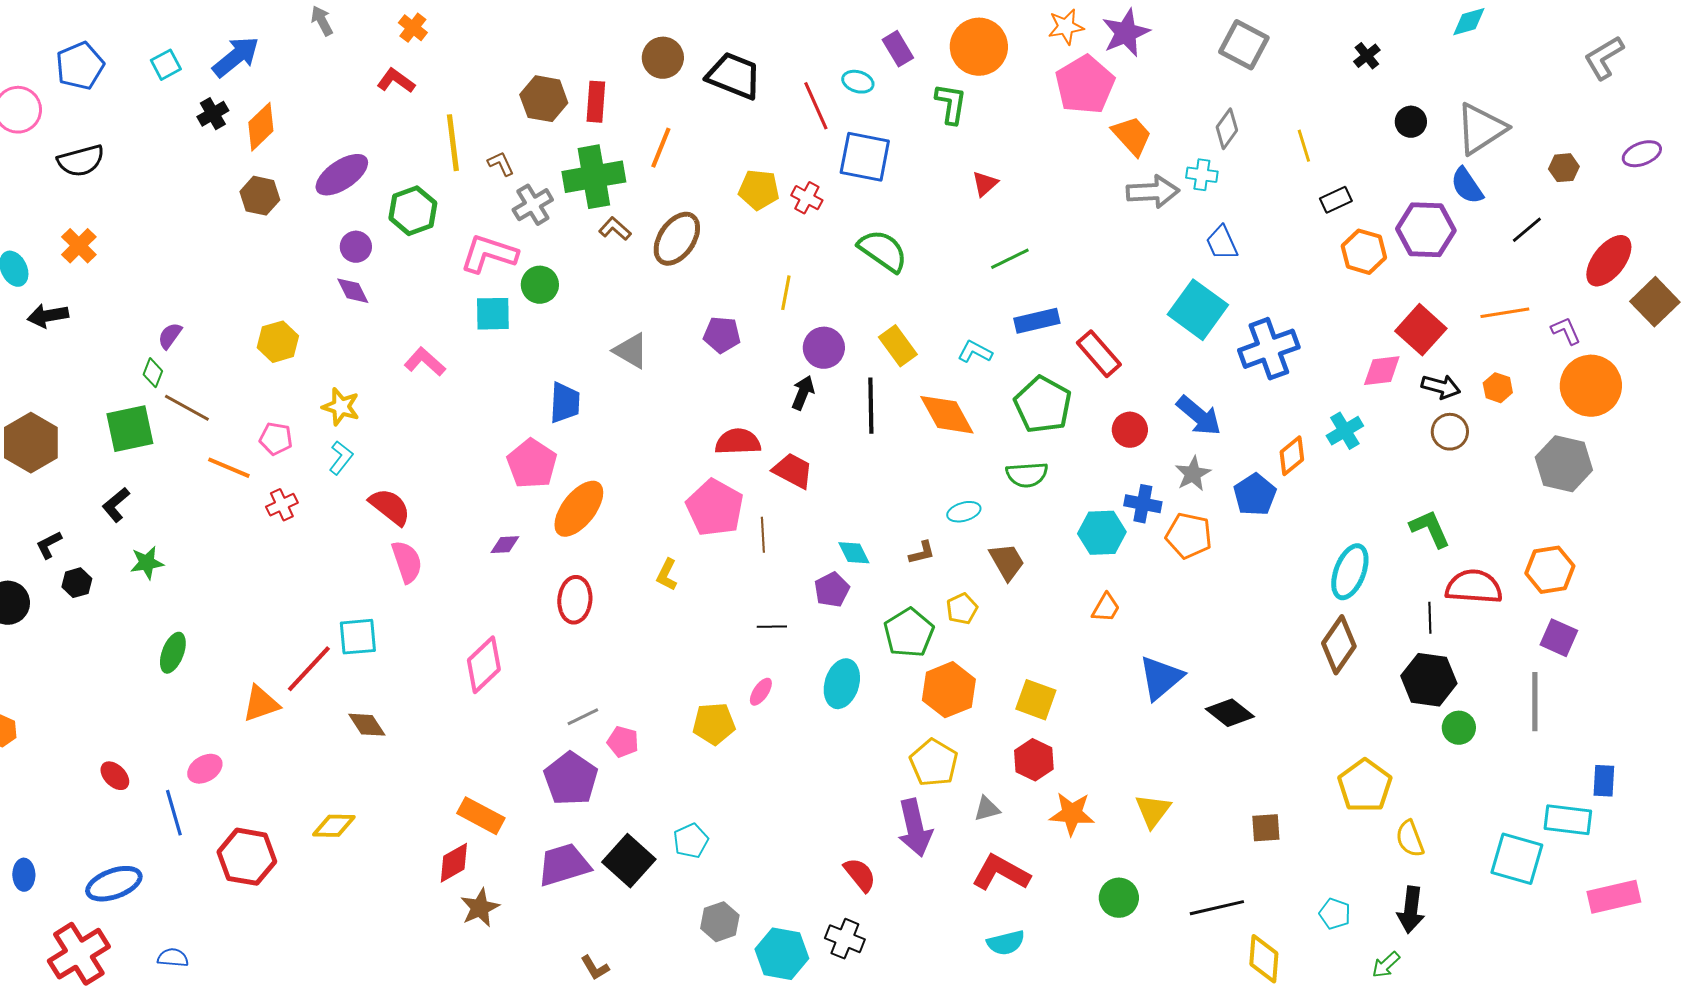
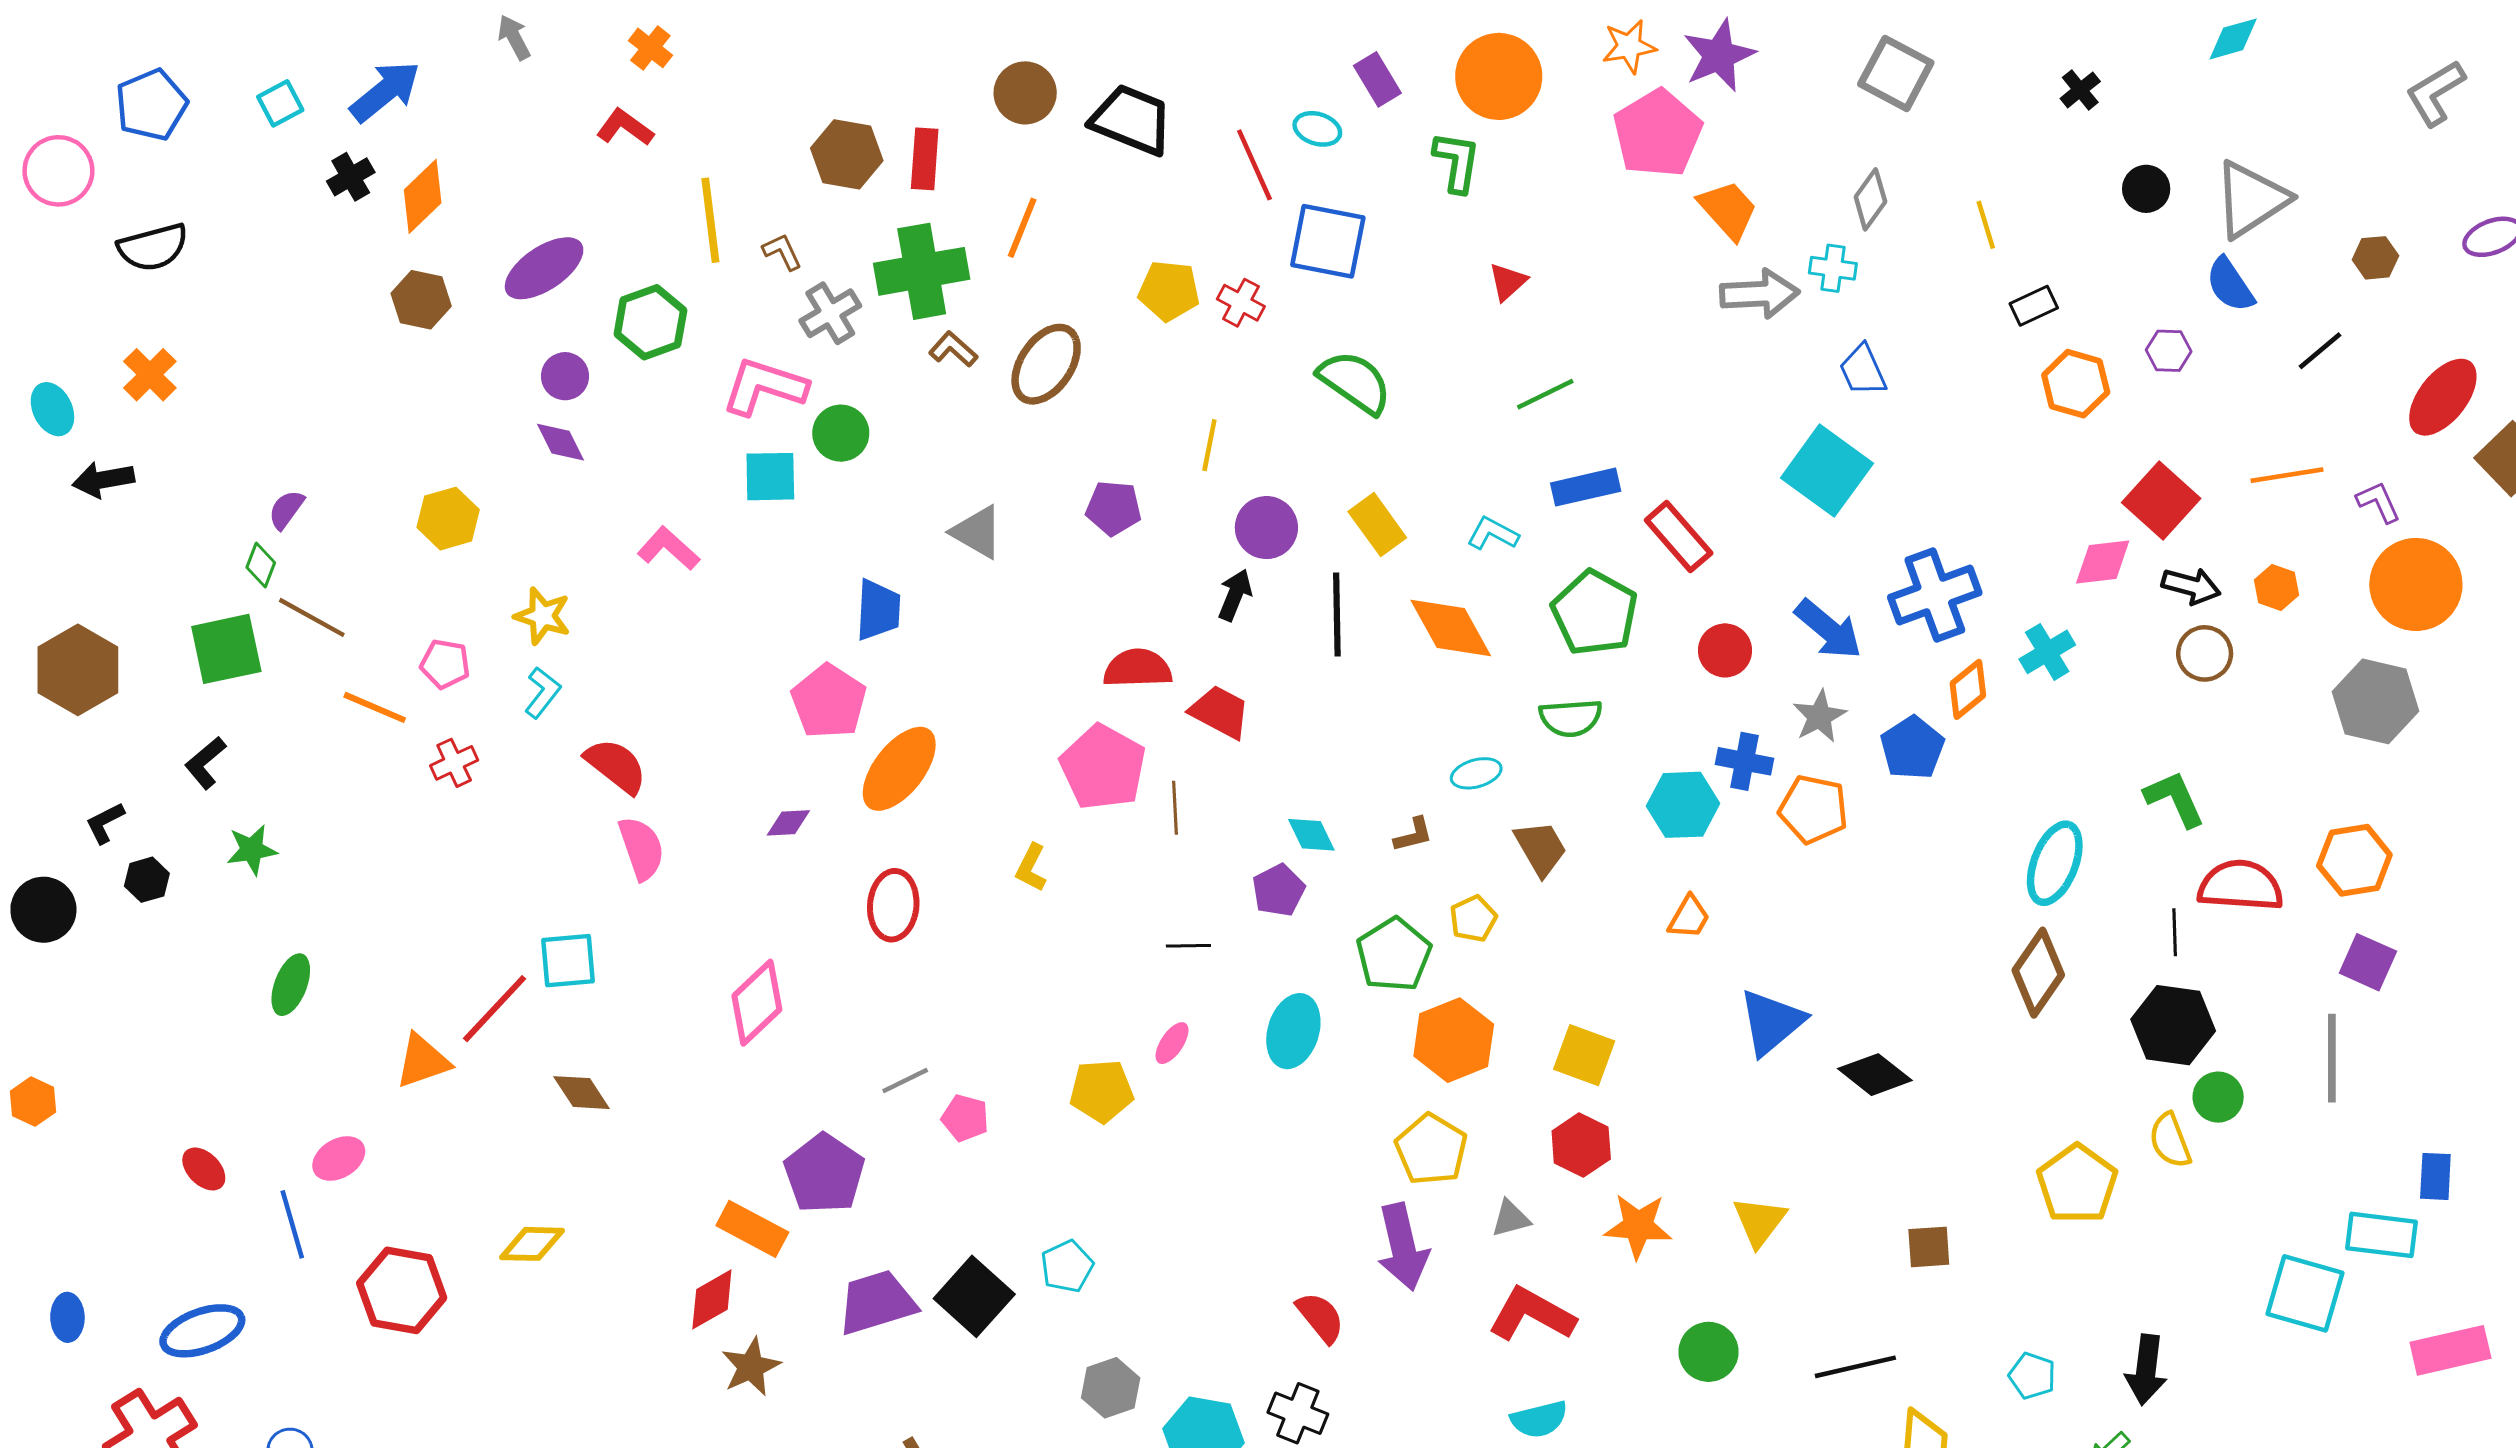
purple hexagon: (1426, 230) -> (2169, 351), size x0.5
blue cross: (1269, 349) -> (1935, 595), moved
purple pentagon: (571, 779) -> (824, 1173), moved
yellow semicircle: (1410, 839) -> (2170, 1141), moved

